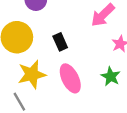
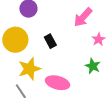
pink ellipse: (70, 78) -> (58, 83), moved, turned -45

